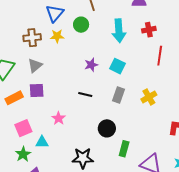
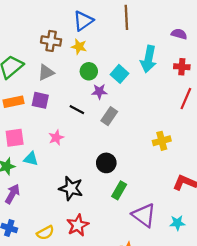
green circle: (81, 25) -> (89, 71), moved
purple star: (91, 65) -> (99, 91), moved
cyan square: (117, 66) -> (120, 74), moved
black line: (85, 95) -> (77, 110), moved
gray rectangle: (118, 95) -> (109, 116), moved

